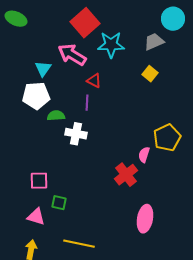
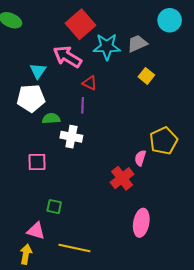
gray trapezoid: (154, 42) -> (137, 44), moved
pink square: (39, 181) -> (37, 162), moved
pink triangle: (36, 217) -> (36, 231), moved

